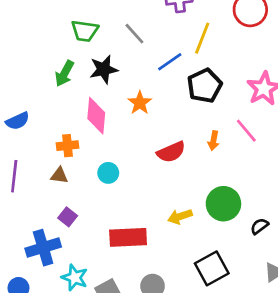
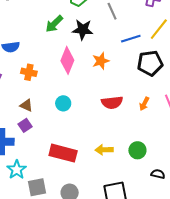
orange cross: (68, 146) -> (29, 72), moved
brown triangle: (59, 175) -> (26, 105), moved
green circle: (223, 204) -> (137, 150), size x0.7
black semicircle: (259, 226) -> (158, 174), turned 32

